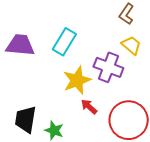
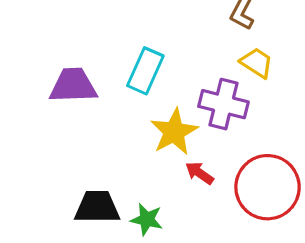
black trapezoid: (26, 119) -> (97, 207), turned 88

